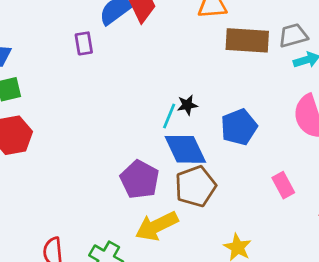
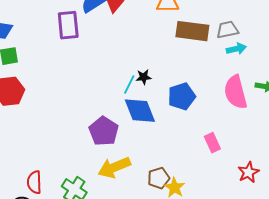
purple rectangle: (84, 43) -> (68, 25), size x1.6
brown pentagon: (195, 186) -> (159, 178), moved, size x0.7

